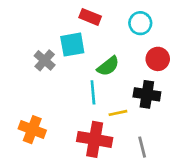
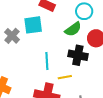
green semicircle: (108, 66) -> (73, 29), moved
black cross: (147, 94) -> (78, 55), moved

